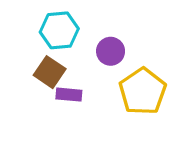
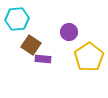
cyan hexagon: (59, 30) -> (17, 19), moved

